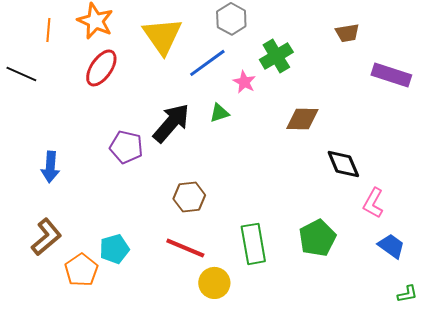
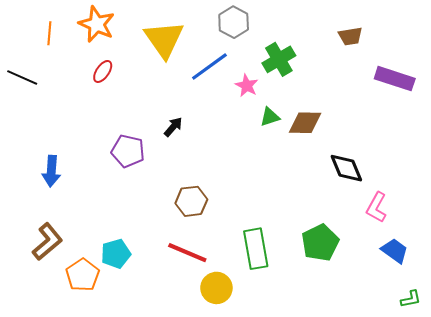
red ellipse: (101, 68) -> (103, 71), size x0.6
green triangle: (219, 113) -> (270, 117), moved
black arrow: (171, 123) -> (173, 127), size x0.5

